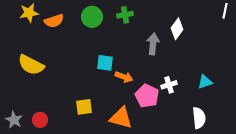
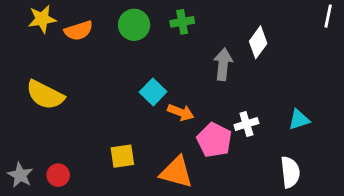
cyan square: (105, 63) -> (153, 92), turned 36

